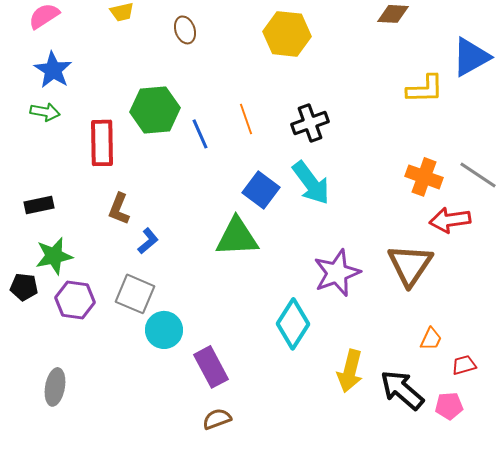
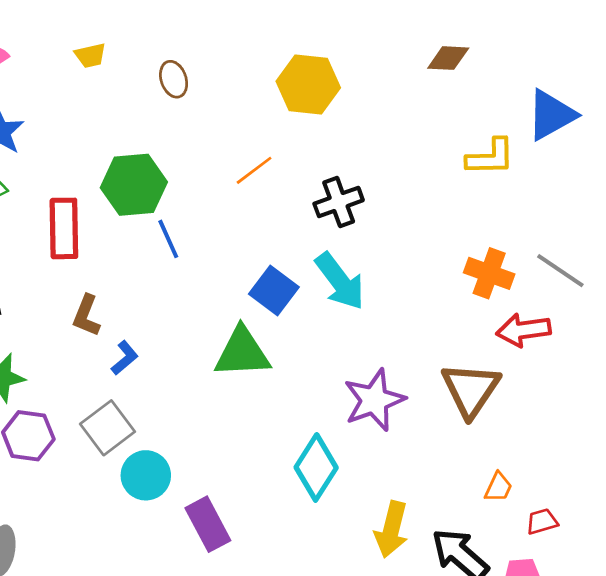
orange line: (246, 119) -> (254, 170), moved, turned 72
blue line: (200, 134) -> (168, 239), moved
gray square: (135, 294) -> (108, 428), turned 30

